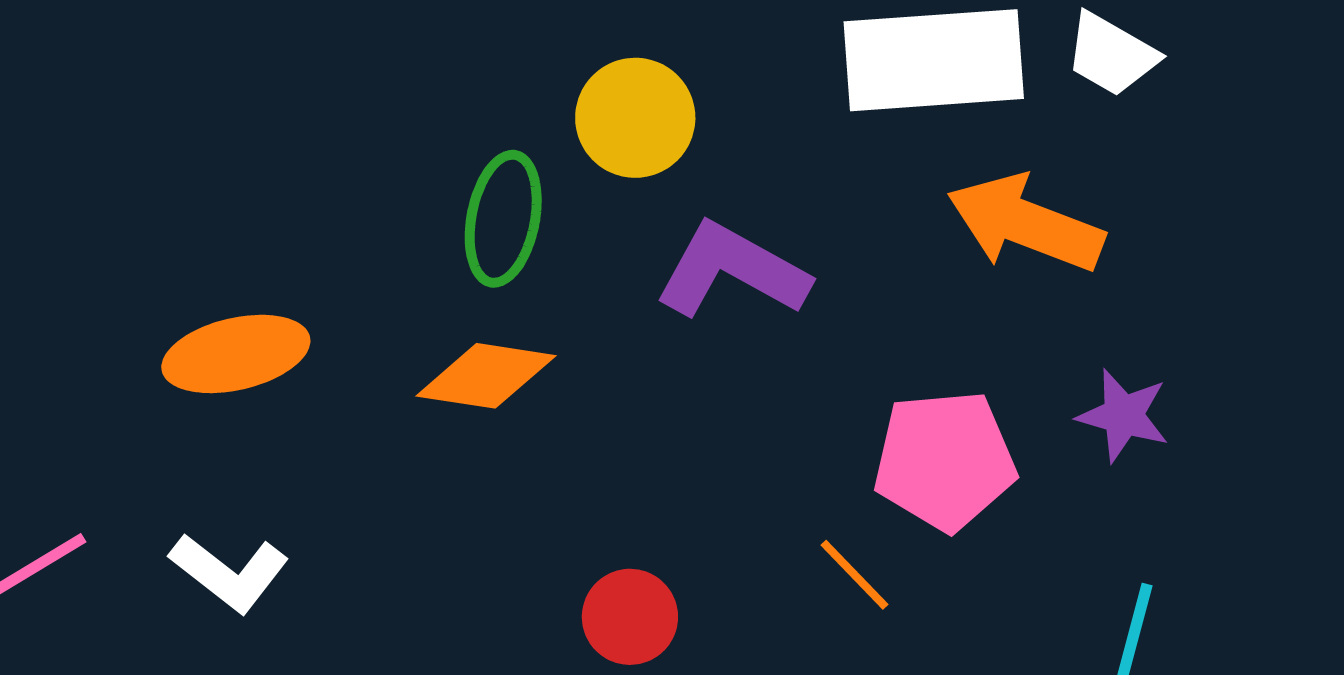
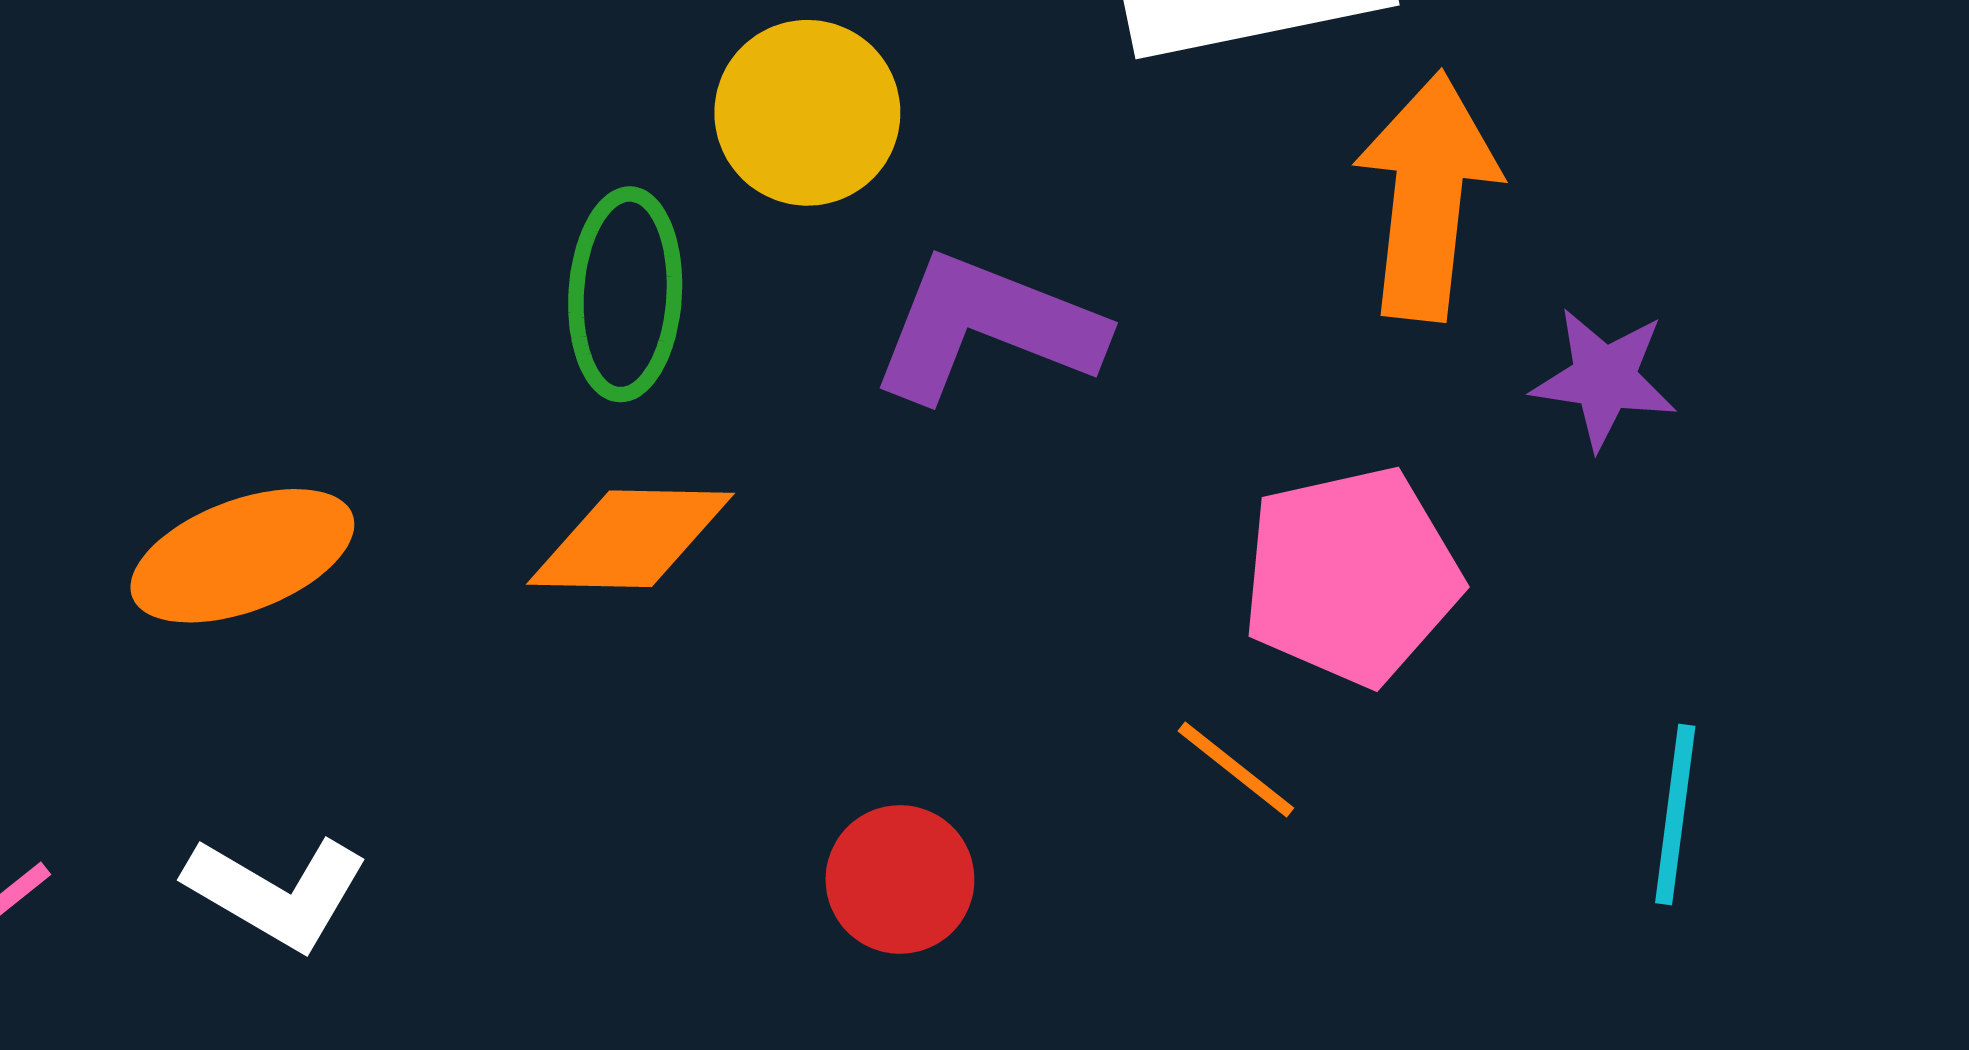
orange arrow: (1025, 223) -> (1427, 196), turned 83
purple star: (1123, 416) -> (1604, 378), moved

